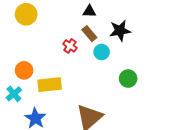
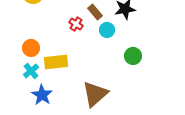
cyan cross: (14, 94) -> (31, 71), moved

